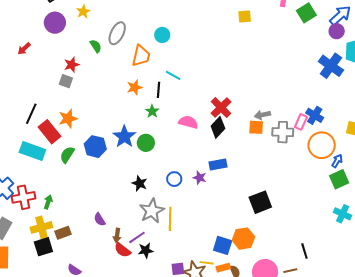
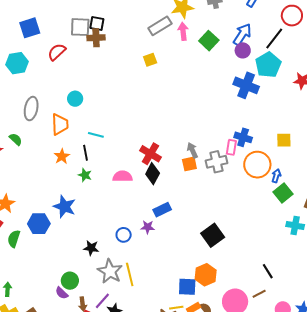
green semicircle: (96, 46) -> (16, 139), moved
gray arrow: (262, 115) -> (192, 150), turned 91
green circle: (146, 143) -> (70, 281), moved

